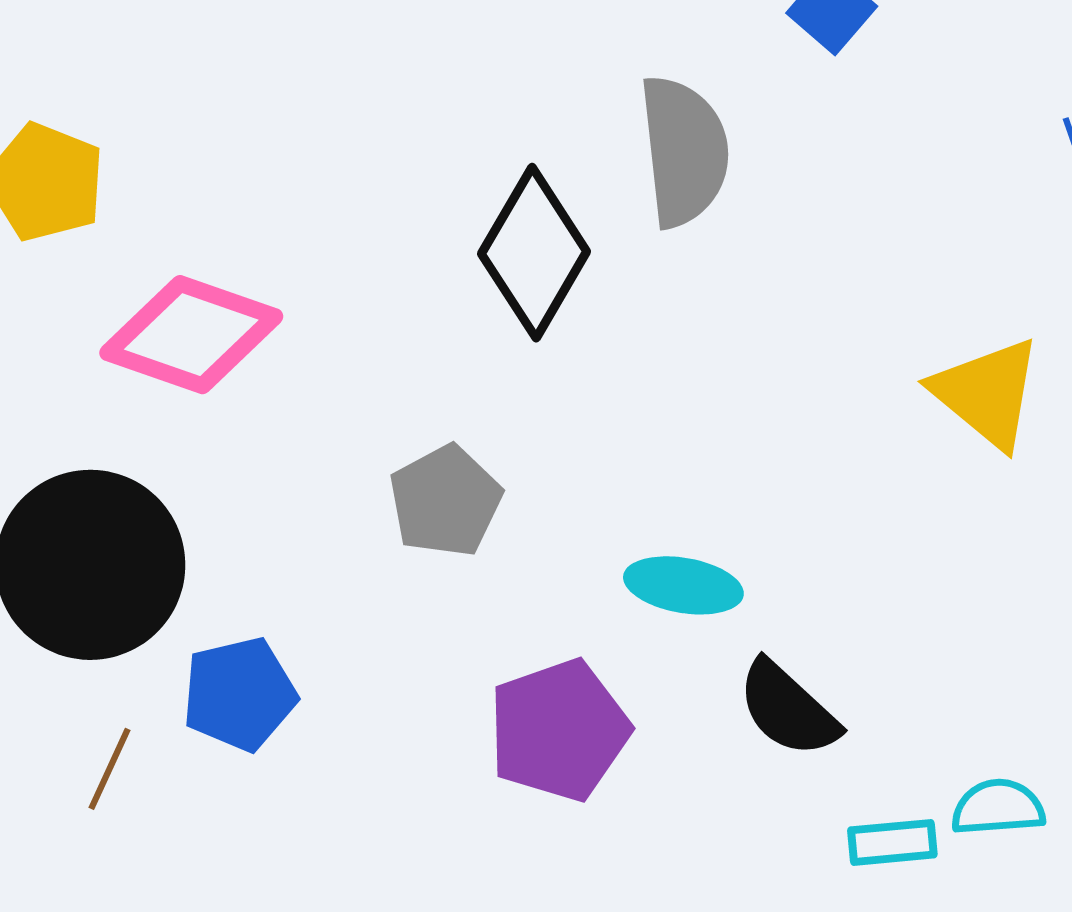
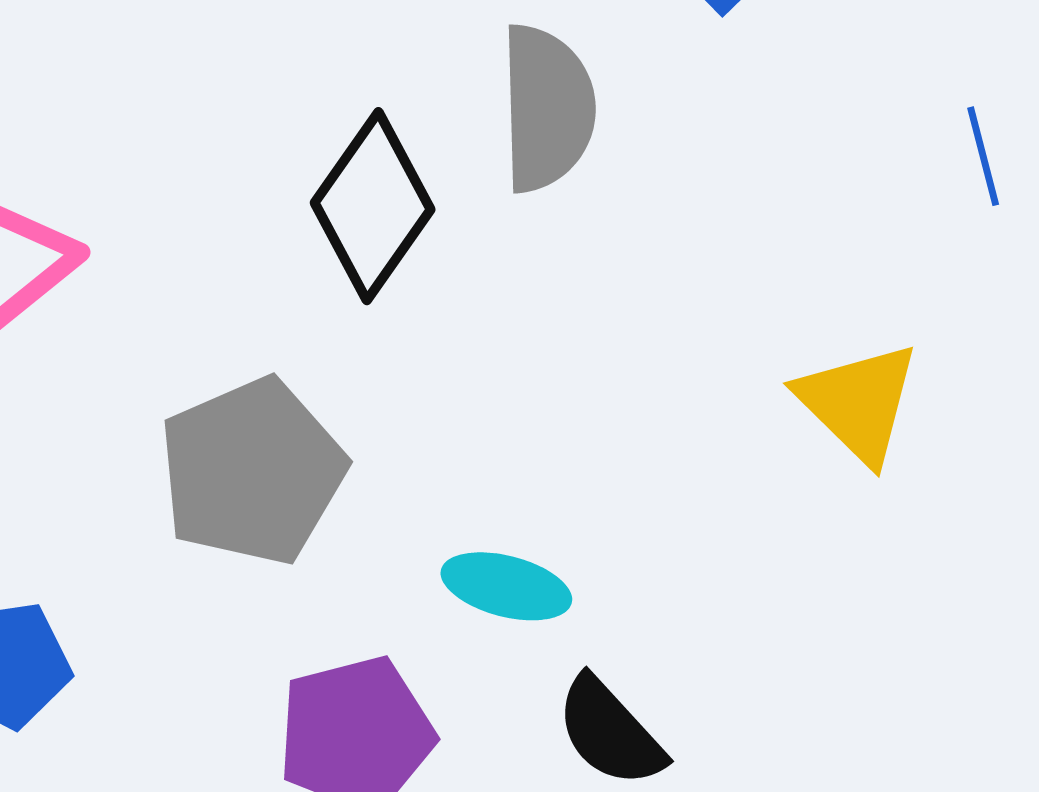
gray pentagon: (445, 501) -> (252, 471), size x1.5

